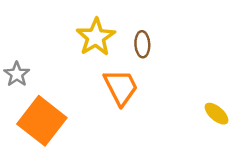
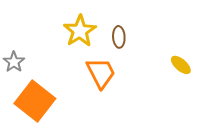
yellow ellipse: (216, 114) -> (181, 65), moved

